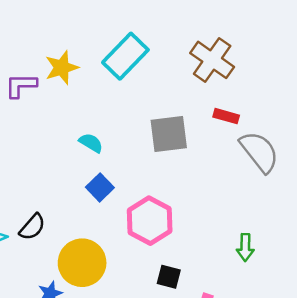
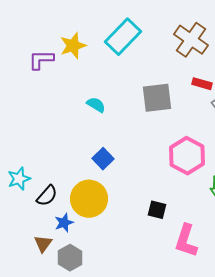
blue square: (100, 187) -> (103, 159), moved
pink hexagon: (150, 221) -> (187, 156), moved
black semicircle: (32, 227) -> (47, 196), moved

